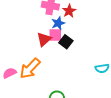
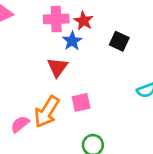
pink square: (55, 35) -> (81, 102), moved
black square: (66, 42) -> (119, 41), moved

